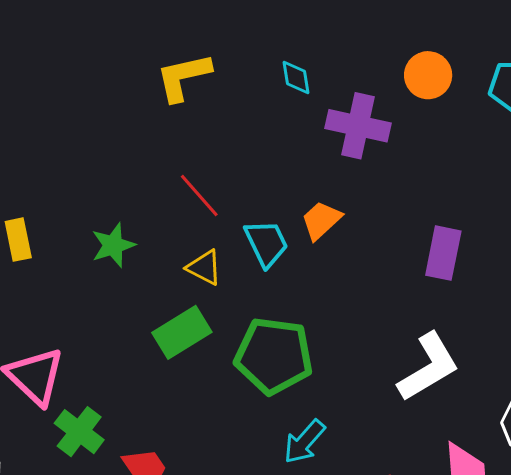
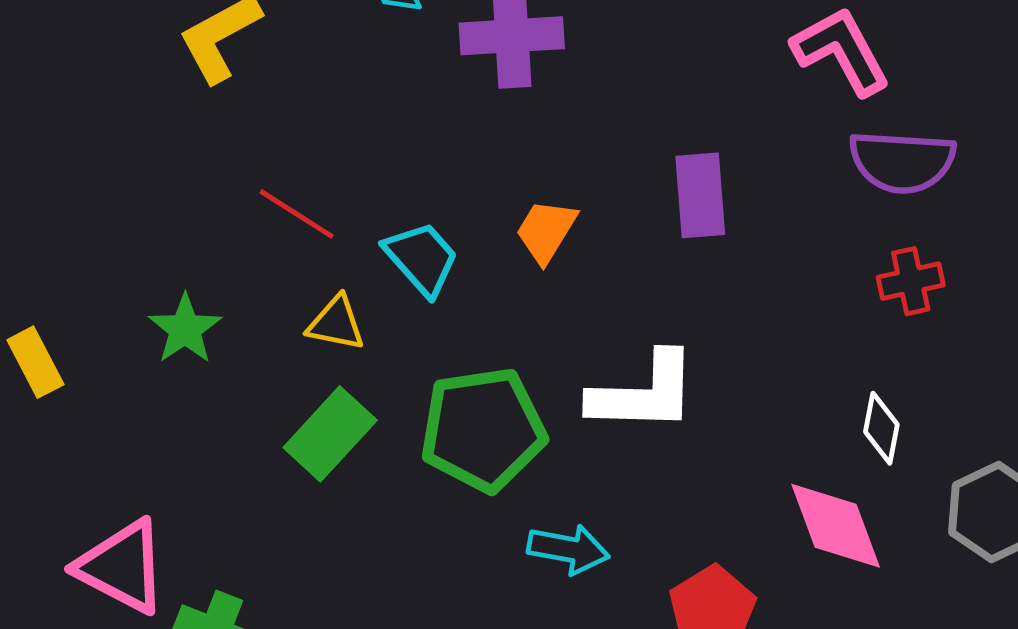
orange trapezoid: (321, 220) -> (546, 231), moved
white L-shape: (429, 367) -> (643, 393), moved, turned 48
cyan arrow: (304, 442) -> (568, 549), turned -105

